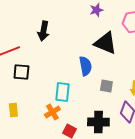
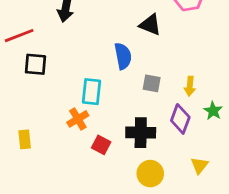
black triangle: (105, 43) -> (150, 25), size x0.7
yellow rectangle: (13, 110) -> (25, 139), moved

